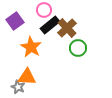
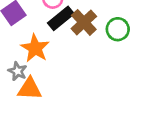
green circle: (78, 48) -> (118, 29), moved
gray star: (18, 87) -> (17, 71), moved

